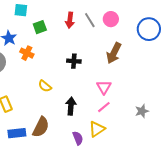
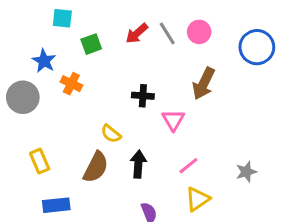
red arrow: (70, 20) -> (137, 33), turned 42
yellow semicircle: (45, 86) -> (111, 134), moved
pink triangle: (104, 87) -> (173, 120), moved
brown semicircle: (41, 127) -> (96, 167), moved
yellow triangle: (97, 129) -> (198, 199), moved

